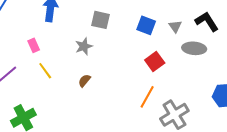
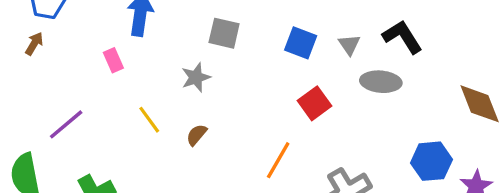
pink rectangle: (34, 45) -> (113, 60), moved
yellow line: (45, 71) -> (149, 120), moved
orange line: (147, 97) -> (278, 160), moved

